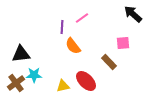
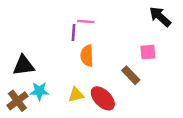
pink line: (82, 18) -> (86, 22), moved, turned 40
orange semicircle: (73, 46) -> (87, 56), turned 36
yellow triangle: (63, 86) -> (76, 95), moved

